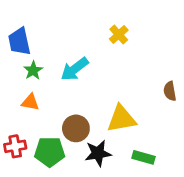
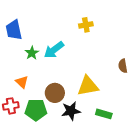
yellow cross: (119, 35) -> (86, 25), turned 32
green star: (33, 70) -> (32, 53), moved
orange triangle: (30, 102) -> (22, 82), moved, turned 32

